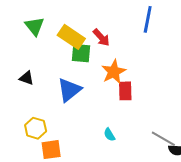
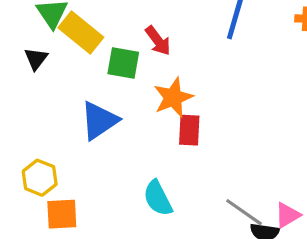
yellow rectangle: (71, 37) -> (81, 33), moved
black triangle: (27, 78) -> (36, 59), moved, turned 42
cyan semicircle: (109, 135) -> (158, 198), size x1.6

